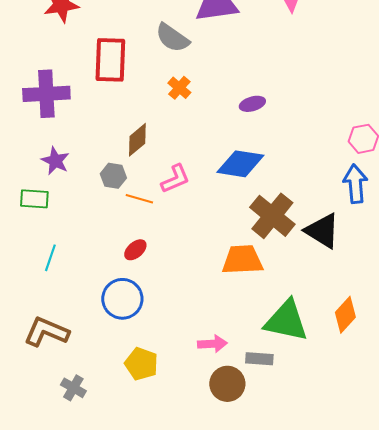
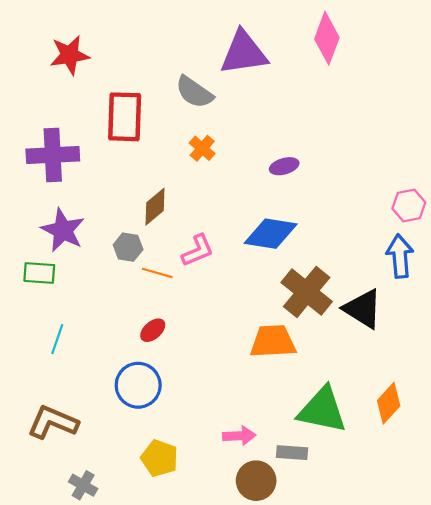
purple star: (55, 161) -> (63, 230), size x1.4

